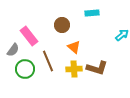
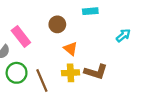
brown line: (48, 61) -> (42, 81), moved

